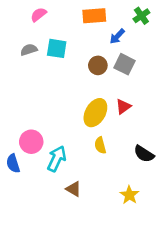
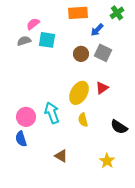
pink semicircle: (39, 15) -> (33, 24), moved
cyan arrow: (57, 159) -> (52, 113), moved, turned -45
blue semicircle: (13, 164) -> (21, 139), moved

